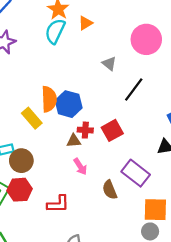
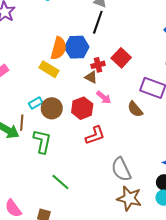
black line: (134, 89) -> (98, 22), moved
orange semicircle: (49, 99) -> (59, 48), turned 35
brown triangle: (74, 141) -> (91, 77), turned 48
red hexagon: (20, 190) -> (82, 108), moved

